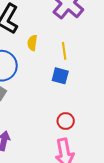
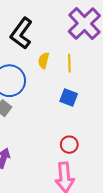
yellow line: (64, 51) -> (69, 63), moved

